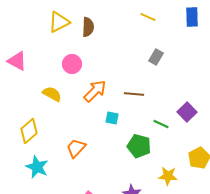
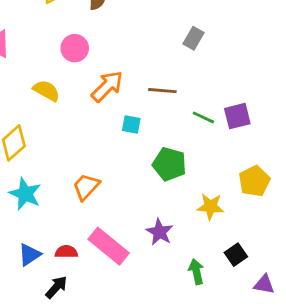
purple square: (187, 112) -> (237, 116), turned 30
green line: (161, 124) -> (203, 117), moved
orange trapezoid: (76, 148) -> (86, 187), moved

